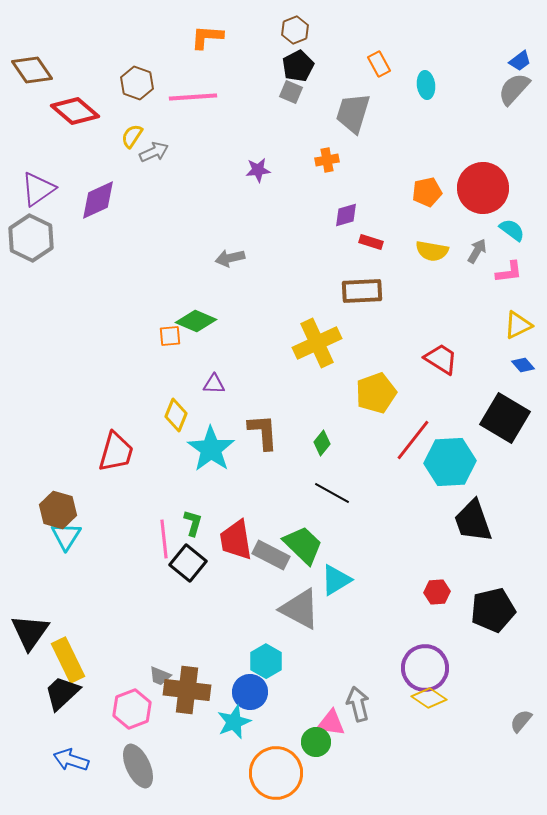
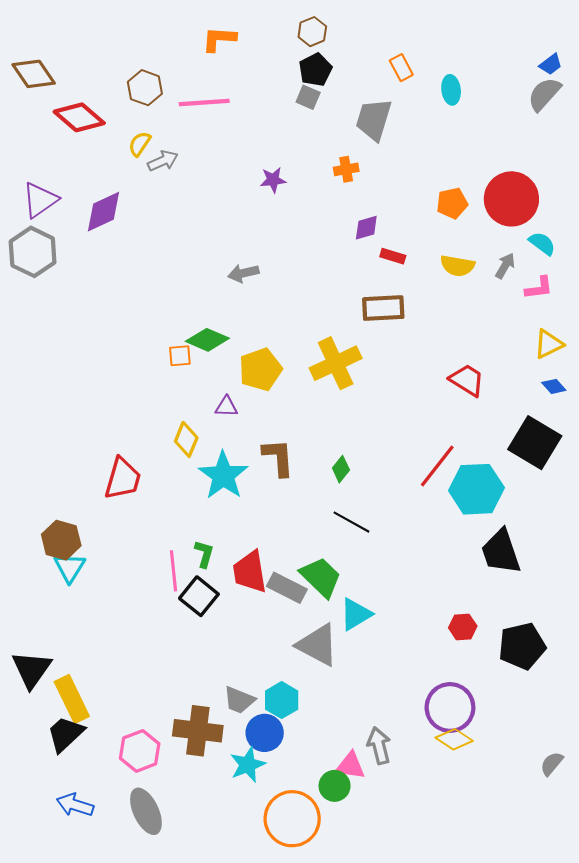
yellow pentagon: (376, 393) -> (260, 370), moved
gray trapezoid: (160, 676) -> (239, 700), moved, size x1.4

